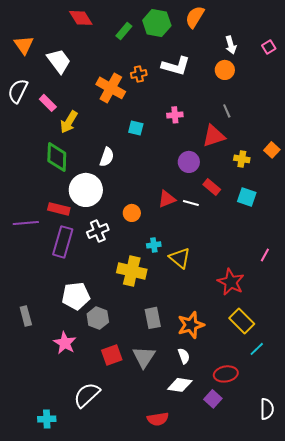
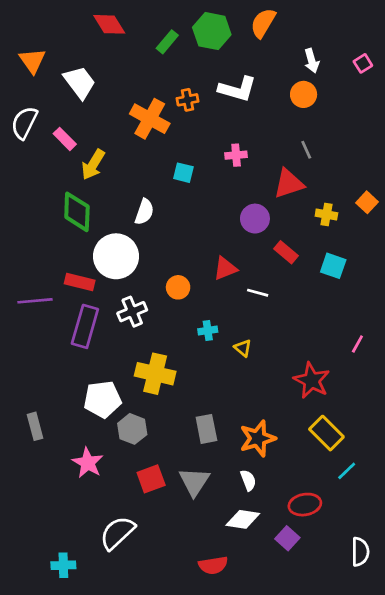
white line: (191, 203) -> (258, 293), moved
yellow triangle: (180, 258) -> (243, 348), size x0.6
yellow cross: (132, 271) -> (155, 374), moved

